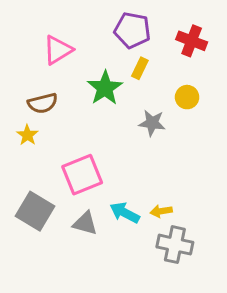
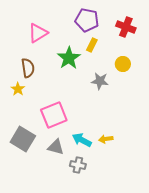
brown semicircle: (43, 103) -> (28, 68), turned -84
gray cross: (175, 245) -> (78, 165), moved, size x0.7

